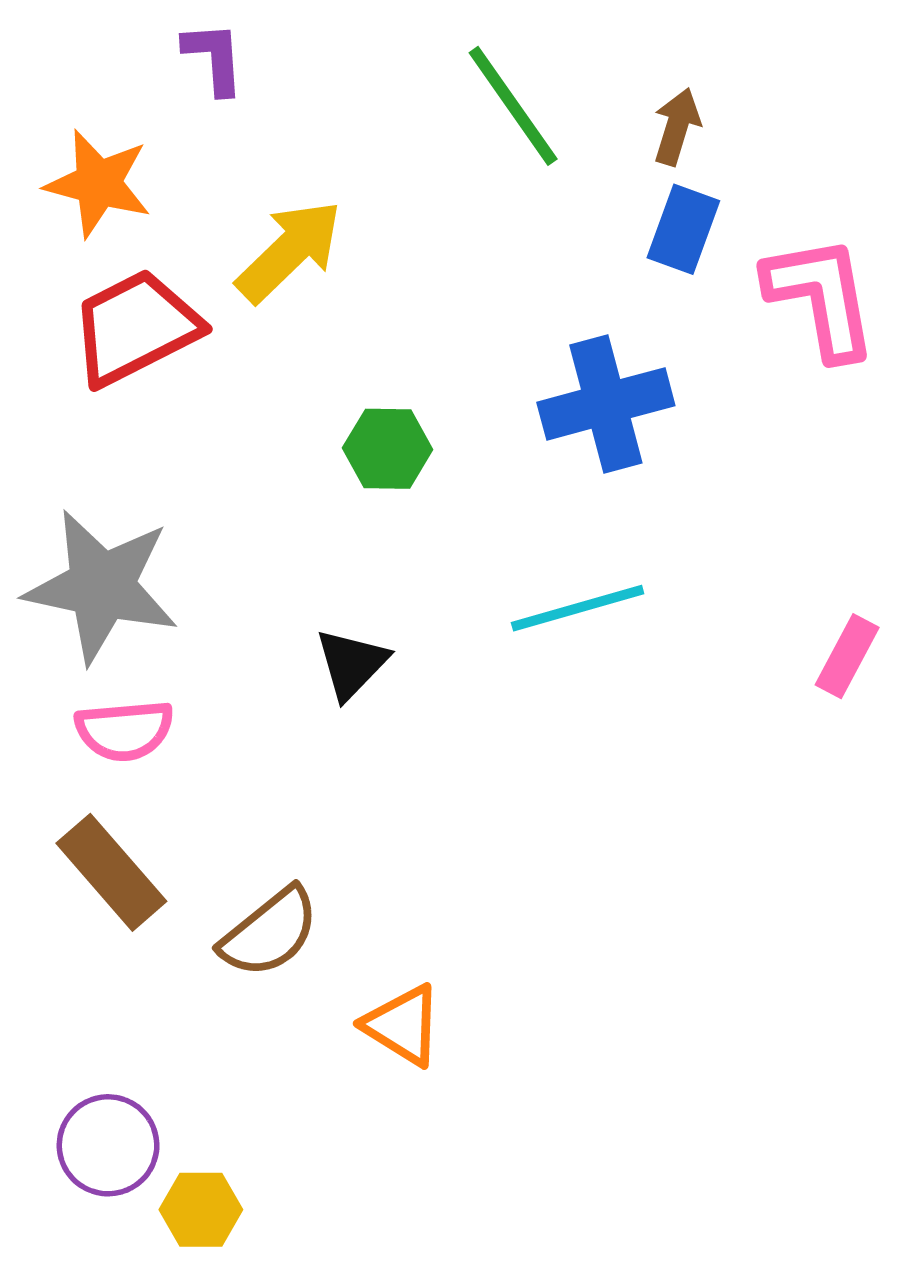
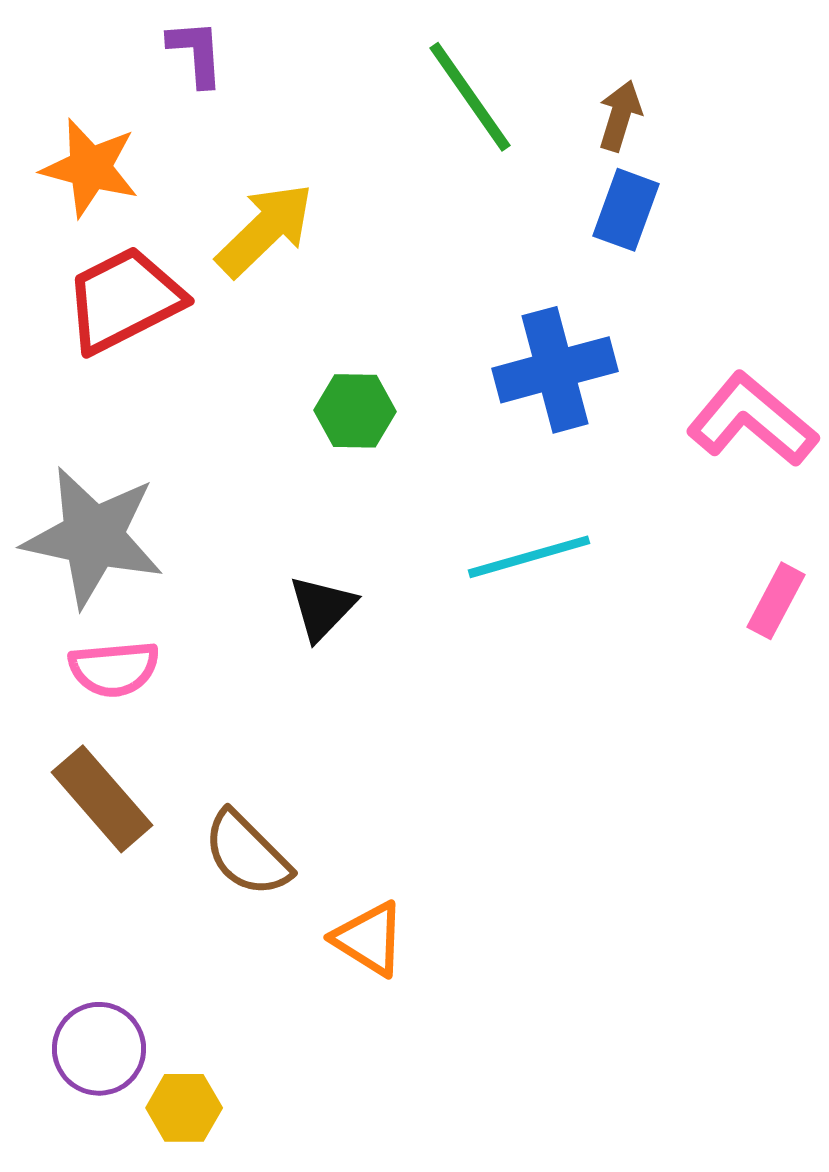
pink L-shape: (821, 297) -> (752, 420), moved, turned -40
brown semicircle: (270, 932) -> (247, 854), turned 84

